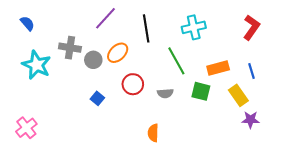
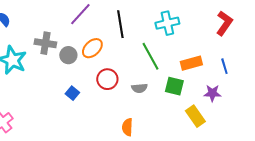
yellow rectangle: (238, 95) -> (195, 116), moved
purple star: (251, 120) -> (212, 93), moved

